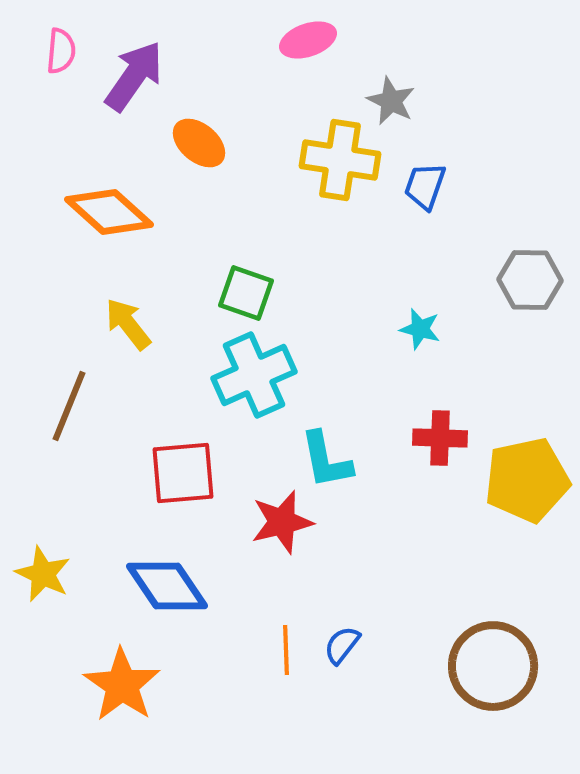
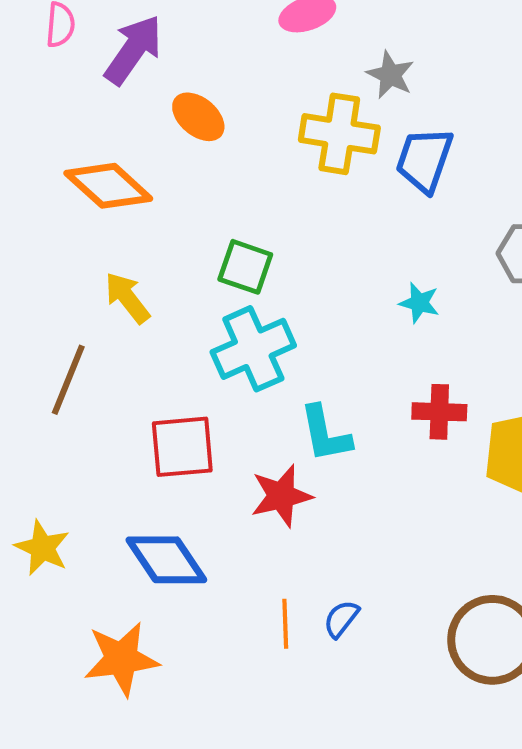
blue trapezoid: (425, 186) -> (424, 160), size x1.4
orange star: (122, 685) -> (121, 659), turned 30

